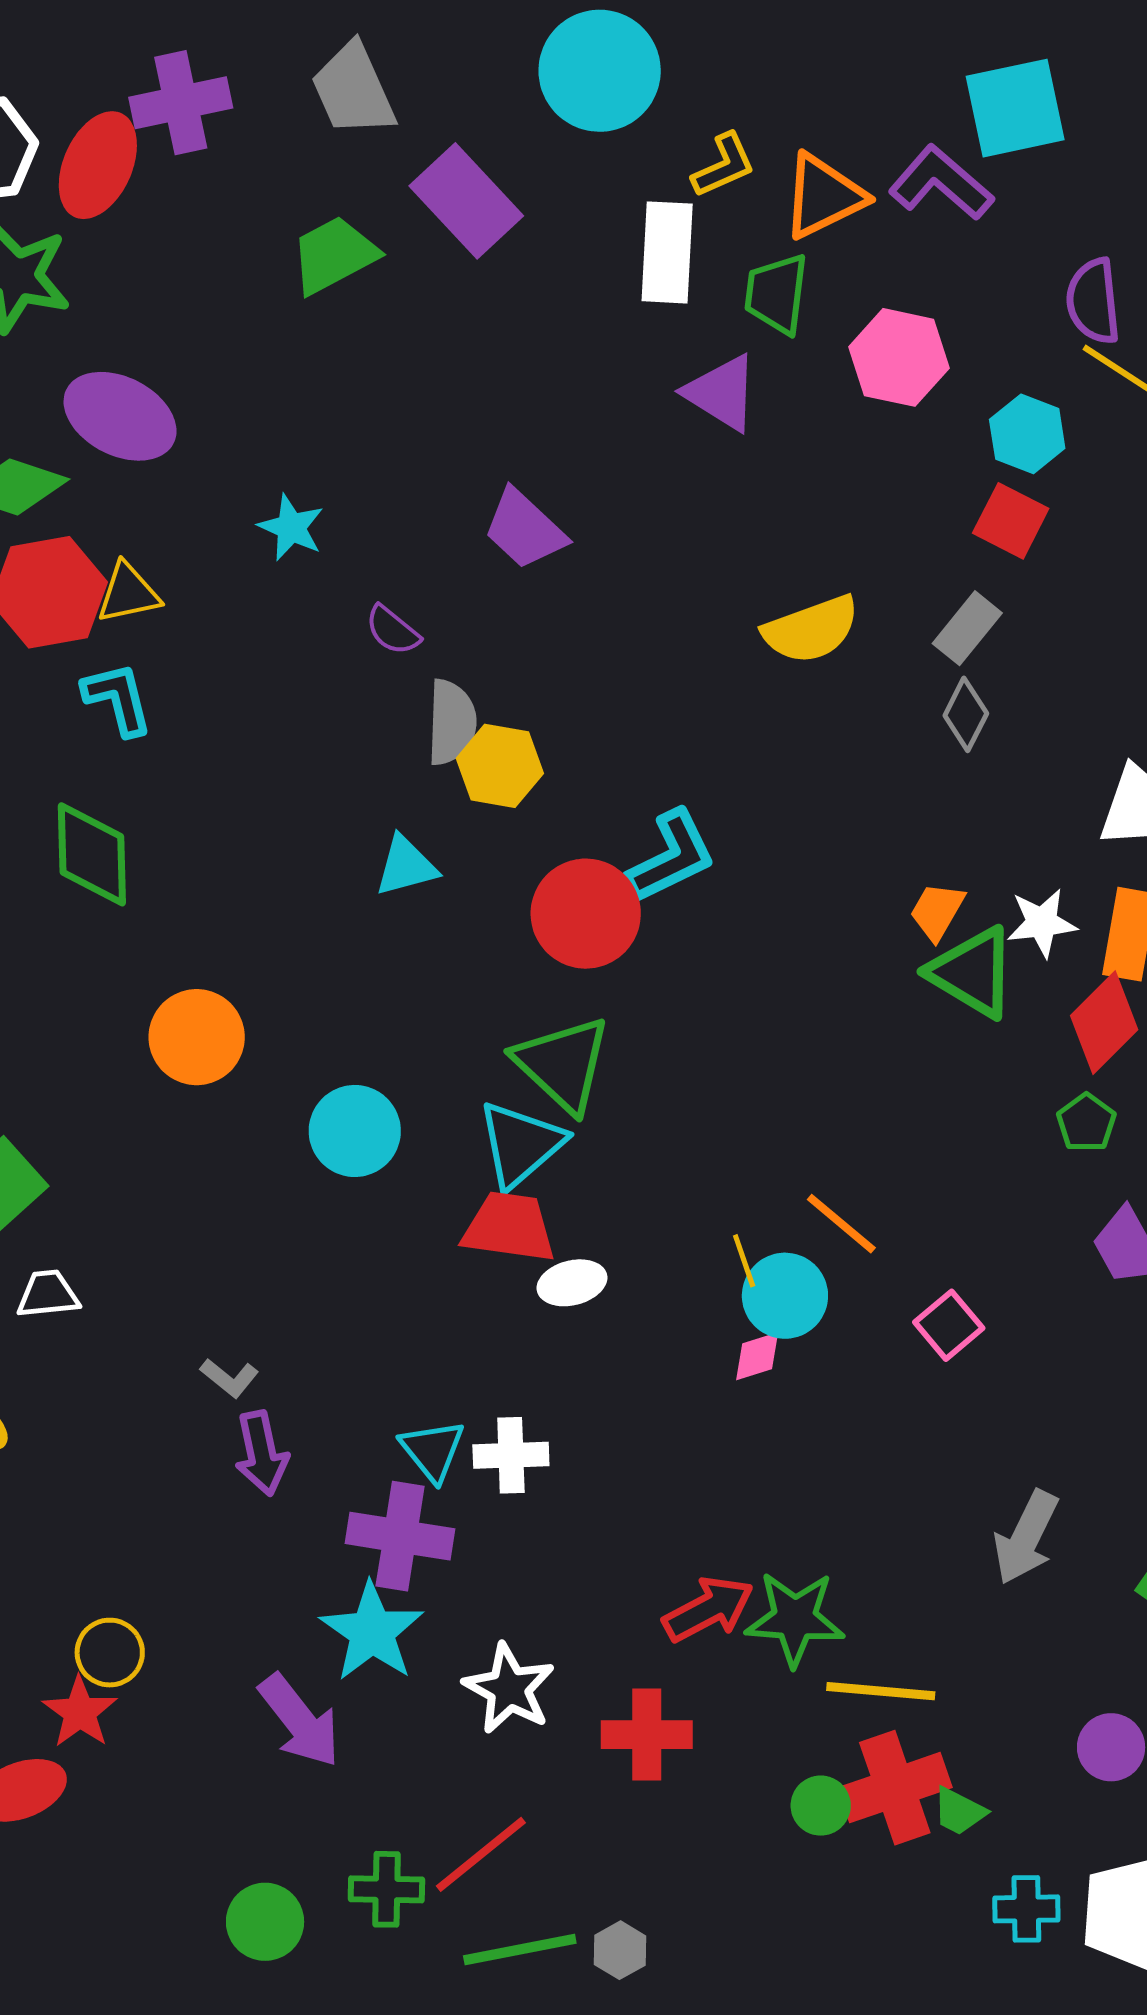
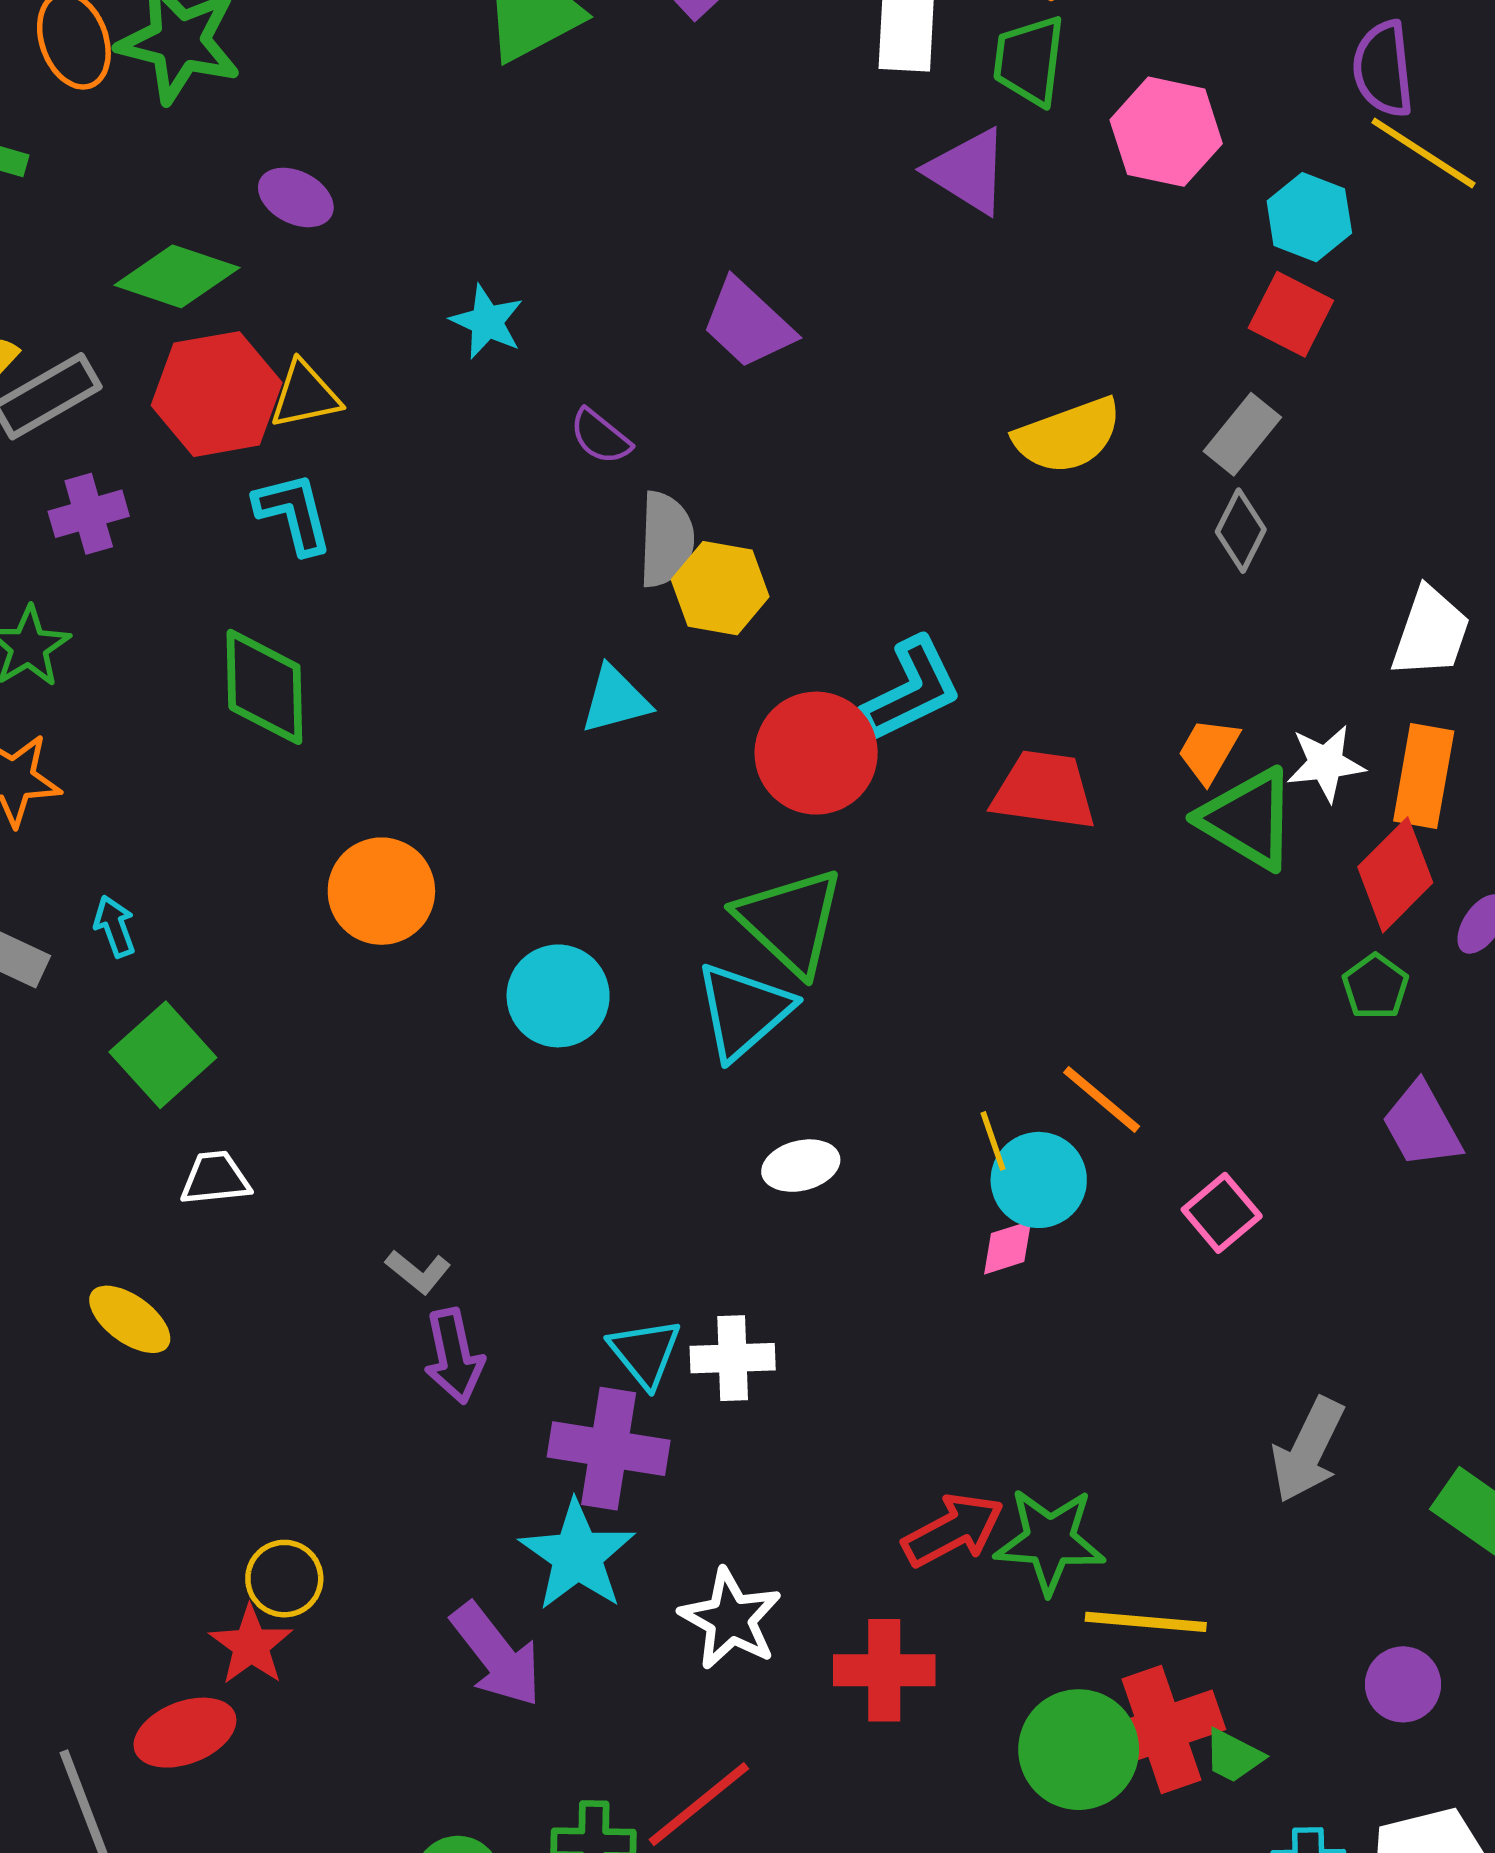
purple ellipse: (120, 416) -> (296, 197), size x0.6
red trapezoid: (509, 1227) -> (1044, 790), moved
green circle: (821, 1806) -> (1079, 1750), size x1.8

